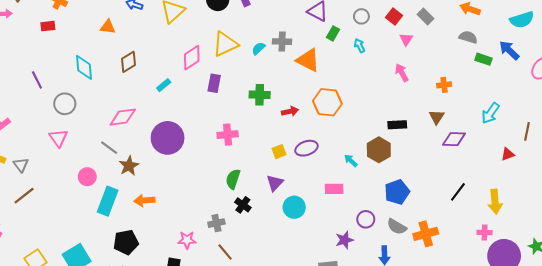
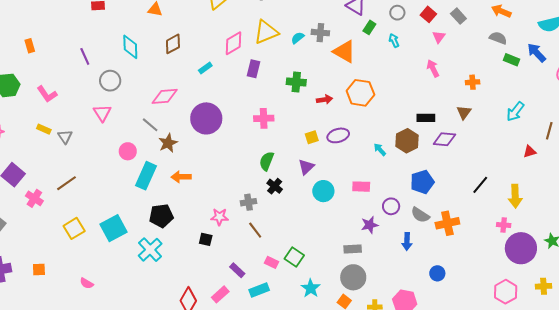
purple diamond: (454, 139) -> (444, 139), moved
pink rectangle: (334, 189) -> (361, 187), moved
brown line: (24, 196) -> (66, 183), moved

